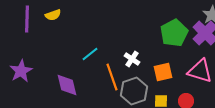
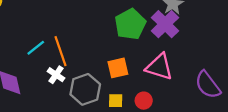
white cross: (132, 59) -> (56, 75), moved
orange line: (112, 77) -> (61, 51), moved

